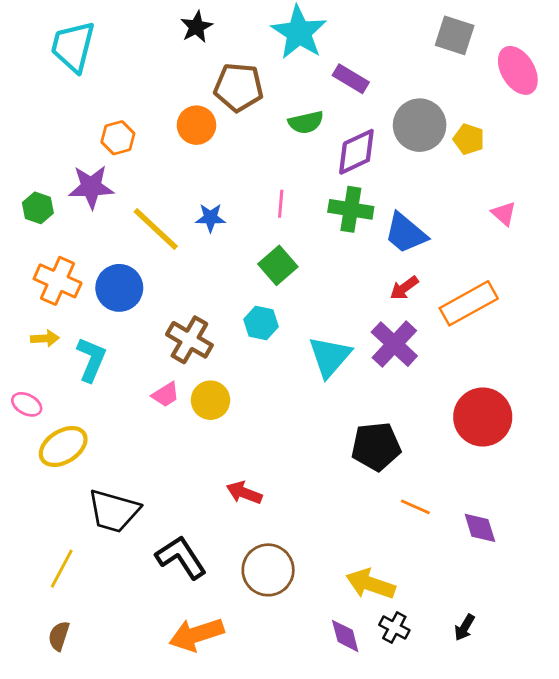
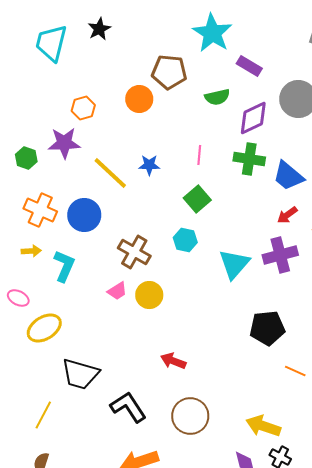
black star: (196, 27) -> (99, 29), moved
purple cross: (394, 344) -> (280, 255), turned 32

